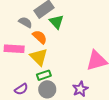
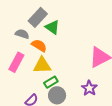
pink rectangle: (14, 49) -> (16, 62), turned -54
yellow triangle: (39, 57) -> (42, 65), turned -36

